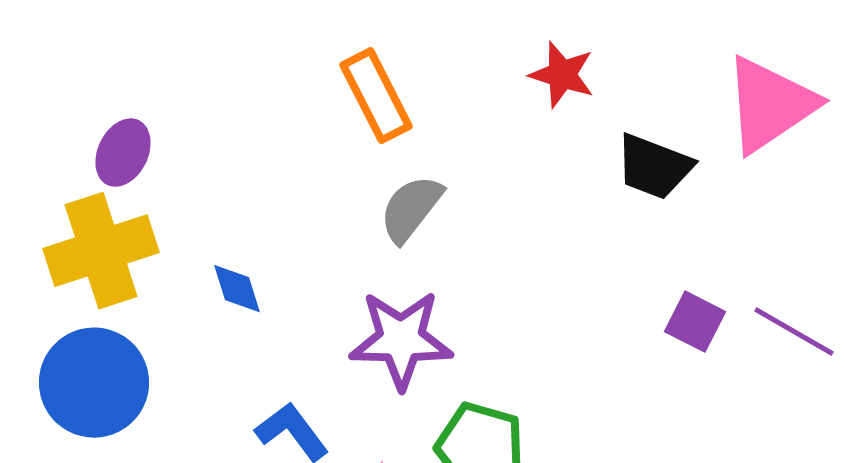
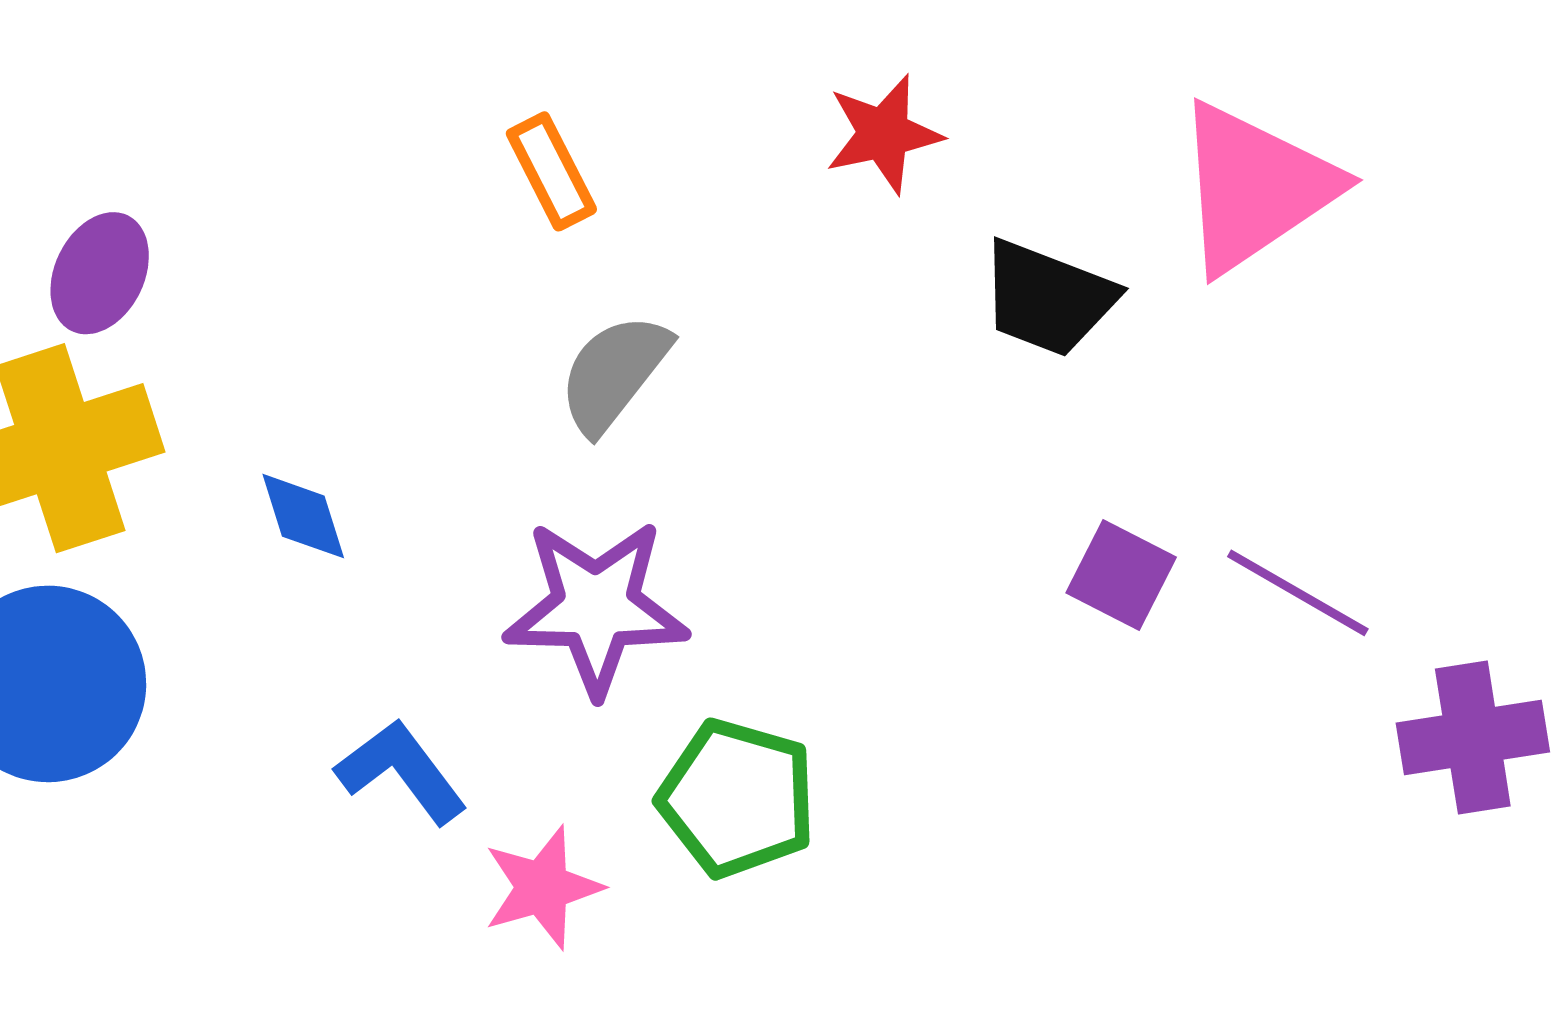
red star: (562, 75) -> (884, 134), turned -30
orange rectangle: (376, 96) -> (551, 171), size x0.7

